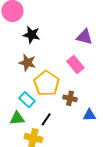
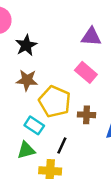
black star: (32, 35) -> (26, 45), turned -30

